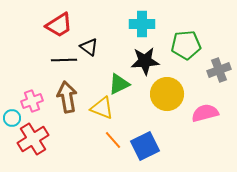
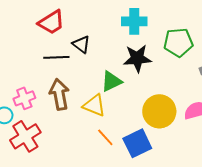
yellow circle: (167, 94) -> (159, 111), moved

